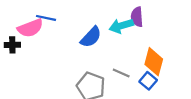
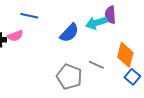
pink semicircle: (30, 28) -> (15, 36), moved, size x0.7
blue square: (148, 81) -> (132, 77), moved

